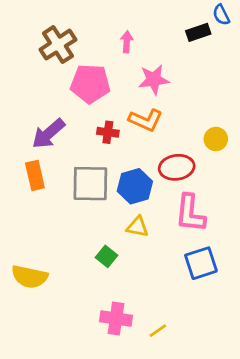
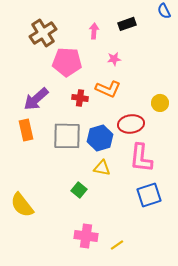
black rectangle: (198, 32) -> (127, 24), moved
pink star: (154, 80) -> (114, 59), size x0.6
yellow semicircle: (30, 277) -> (22, 205), turned 40

